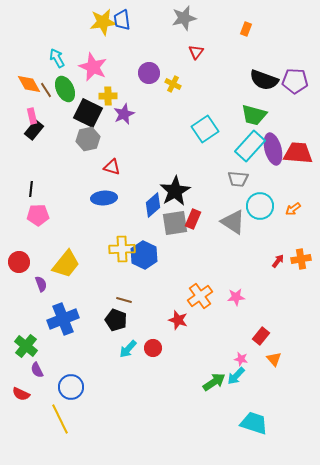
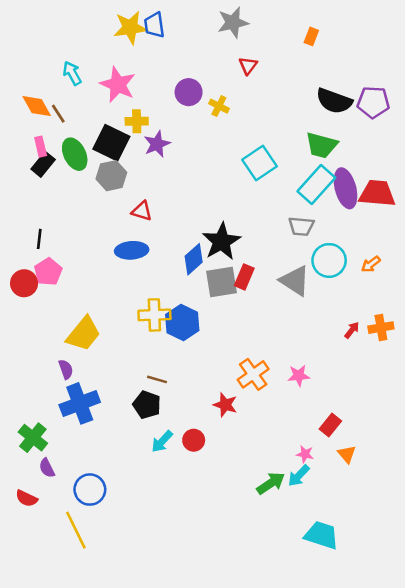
green ellipse: (65, 89) -> (75, 154), moved
pink pentagon: (38, 215) -> (48, 272), turned -30
red circle: (19, 262) -> (24, 283), moved
purple semicircle: (41, 284) -> (66, 369), moved

